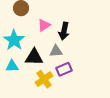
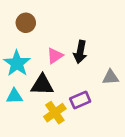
pink triangle: (44, 25) -> (55, 56), moved
gray triangle: (56, 51) -> (111, 77), moved

